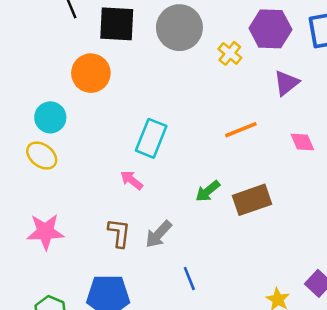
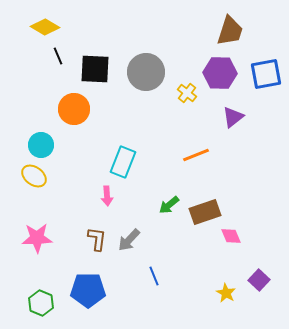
pink diamond: (302, 142) -> (231, 236), moved
pink arrow: (131, 180) -> (107, 196), turned -132

